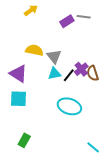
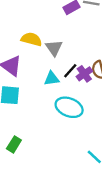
purple cross: (81, 69) -> (84, 74), moved
cyan triangle: (54, 74) -> (52, 79), moved

